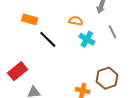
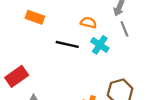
gray line: (112, 32) -> (124, 29), moved
black line: (48, 39) -> (67, 44), moved, turned -36

